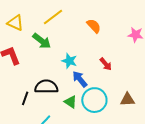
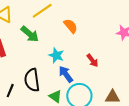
orange semicircle: (94, 26) -> (71, 26), moved
black semicircle: (46, 87) -> (32, 80), turned -100

